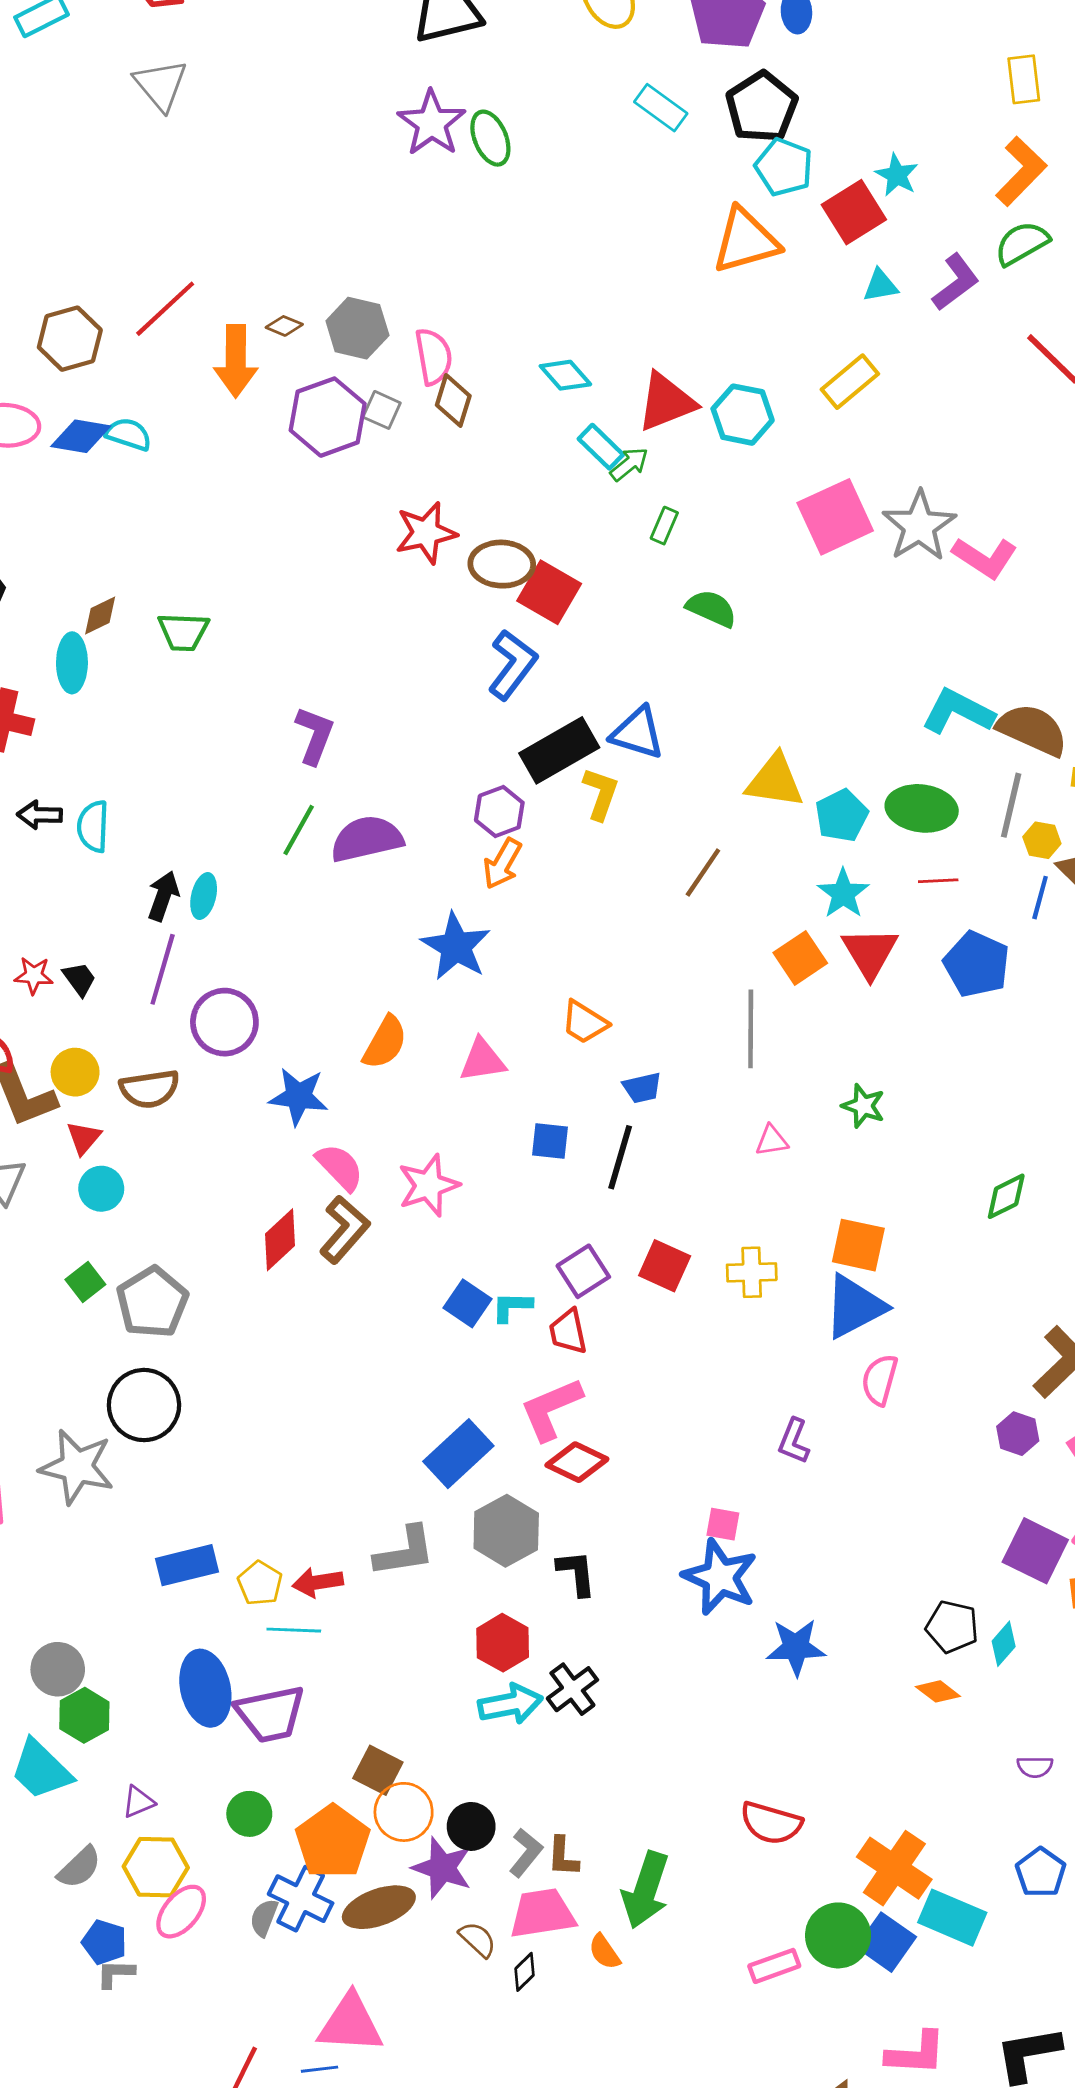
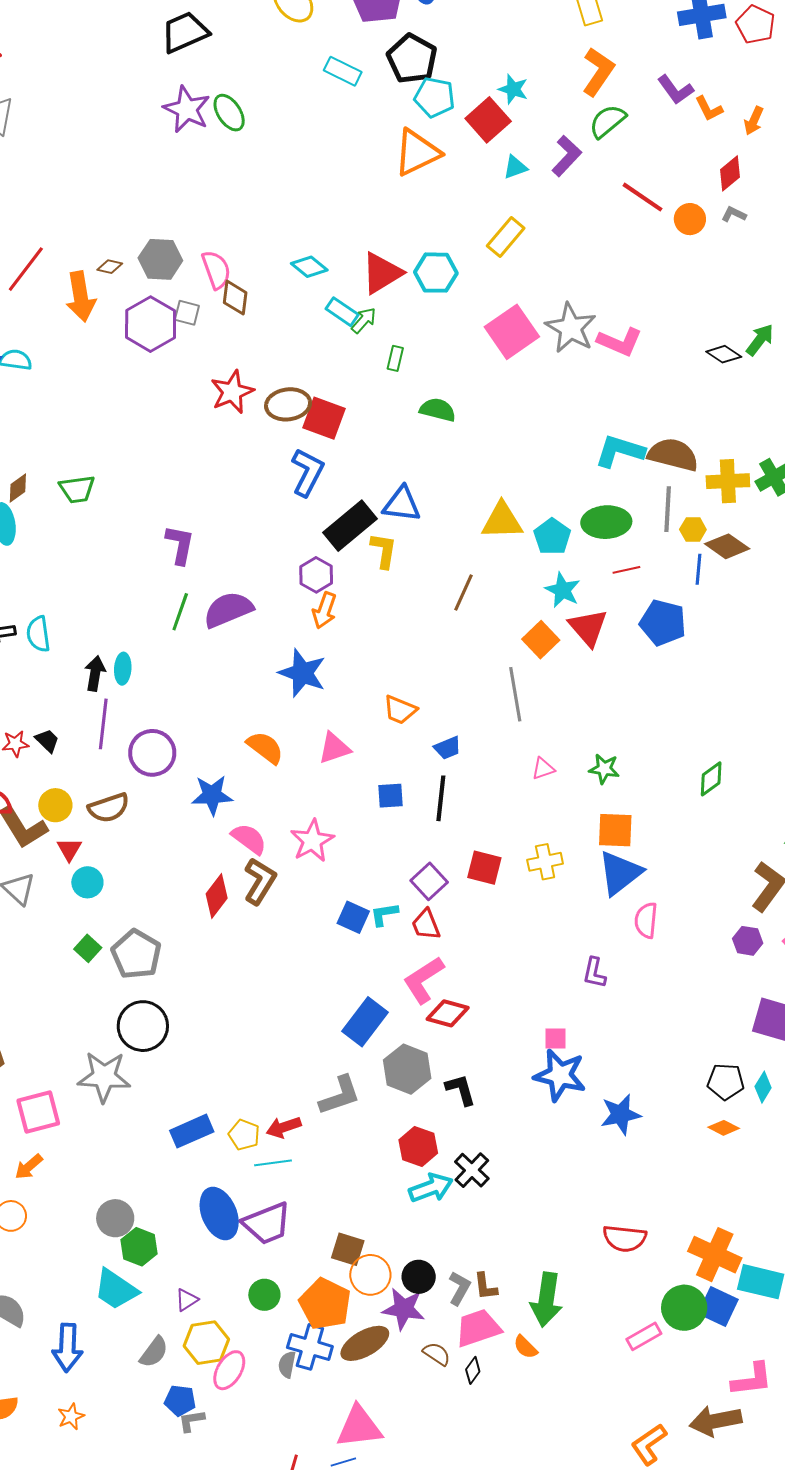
orange semicircle: (385, 1042) -> (265, 748), turned -72
green star: (863, 1106) -> (604, 769), moved

